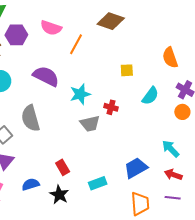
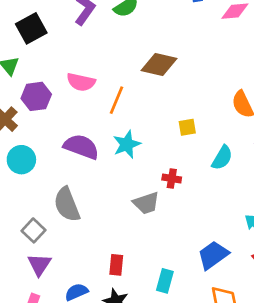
cyan star: (80, 94) -> (127, 144), moved
red rectangle: (63, 167) -> (116, 265), turned 42
cyan rectangle: (98, 183) -> (165, 281), turned -48

